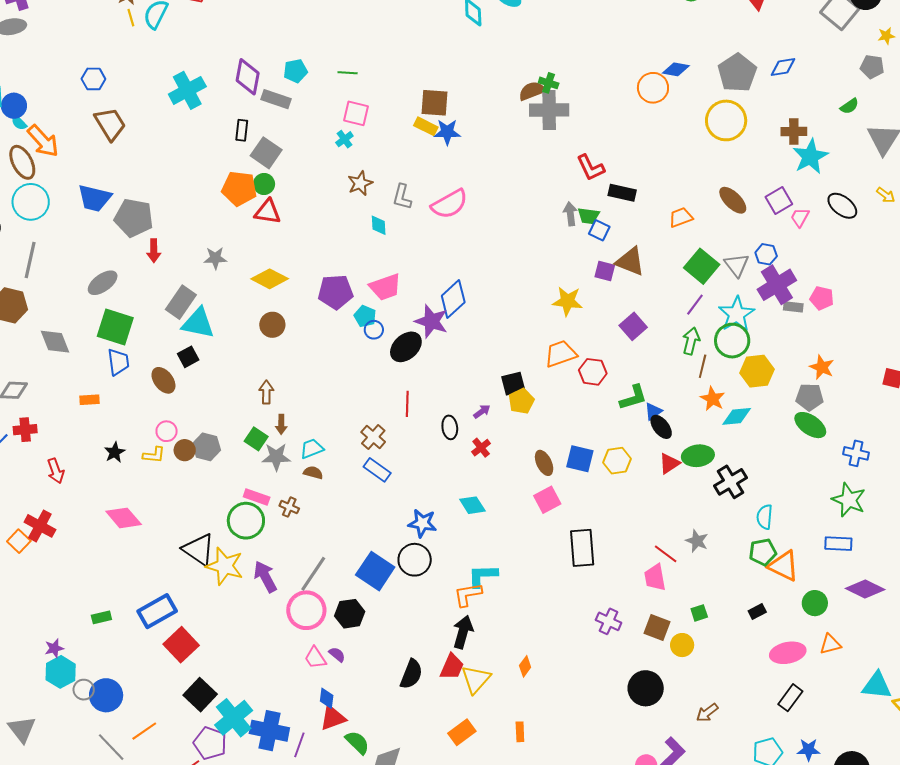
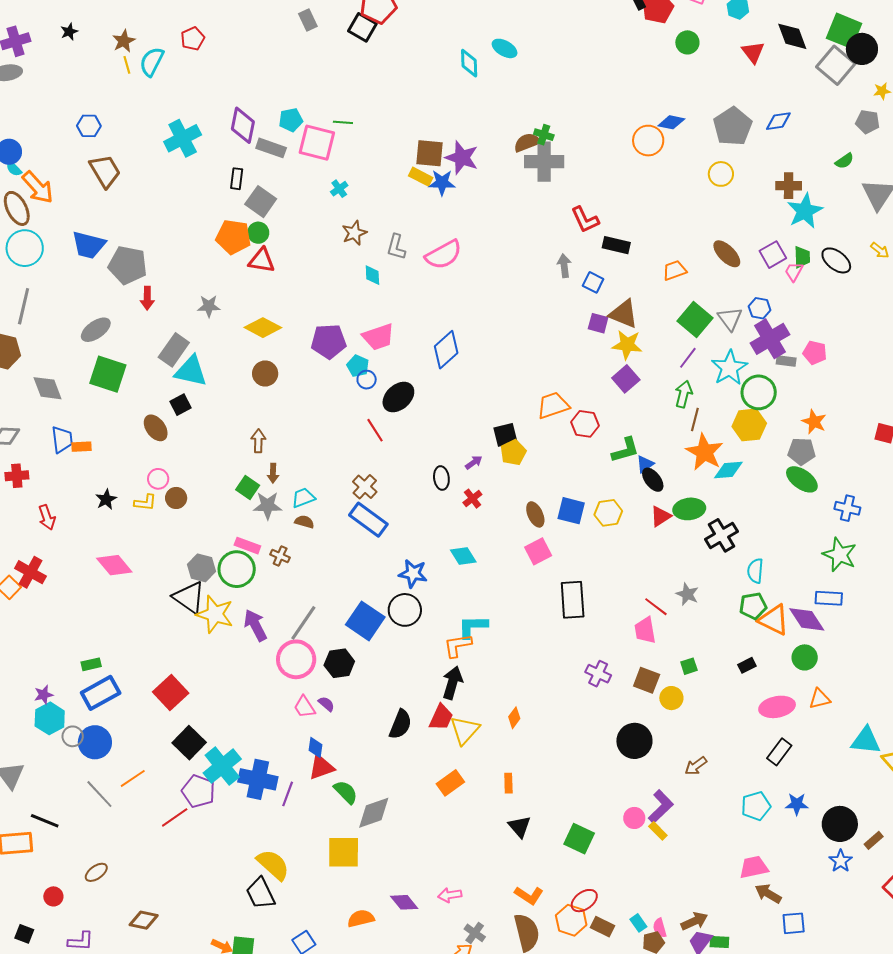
pink square: (356, 113) -> (317, 143), moved, size x1.4
yellow circle: (726, 120) -> (721, 174), size x0.6
green trapezoid: (588, 216) -> (802, 257), moved, turned -100
yellow star: (567, 301) -> (627, 345), moved
purple star: (431, 321) -> (462, 158), moved
green circle: (732, 341) -> (759, 392), moved
blue trapezoid: (118, 362) -> (62, 439), moved
orange star: (713, 399) -> (704, 452), size x1.5
red line: (407, 404) -> (375, 430), moved, turned -35
gray hexagon: (206, 447) -> (202, 568), moved
blue rectangle: (377, 470) -> (368, 520), size x1.4
purple diamond: (865, 589) -> (807, 619), moved, turned 30
blue rectangle: (157, 611) -> (101, 693), moved

